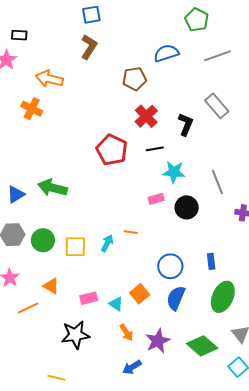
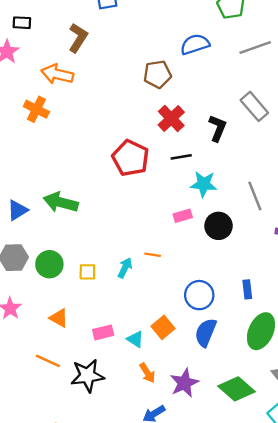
brown L-shape: (89, 47) -> (78, 38), moved
yellow square: (75, 247) -> (87, 272), size x0.7
orange line: (28, 308) -> (48, 361), moved, turned 50

